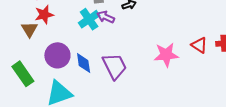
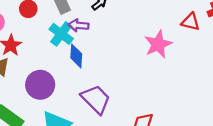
blue diamond: (84, 63) -> (76, 56), moved, turned 30
purple trapezoid: (114, 66) -> (96, 99), moved

